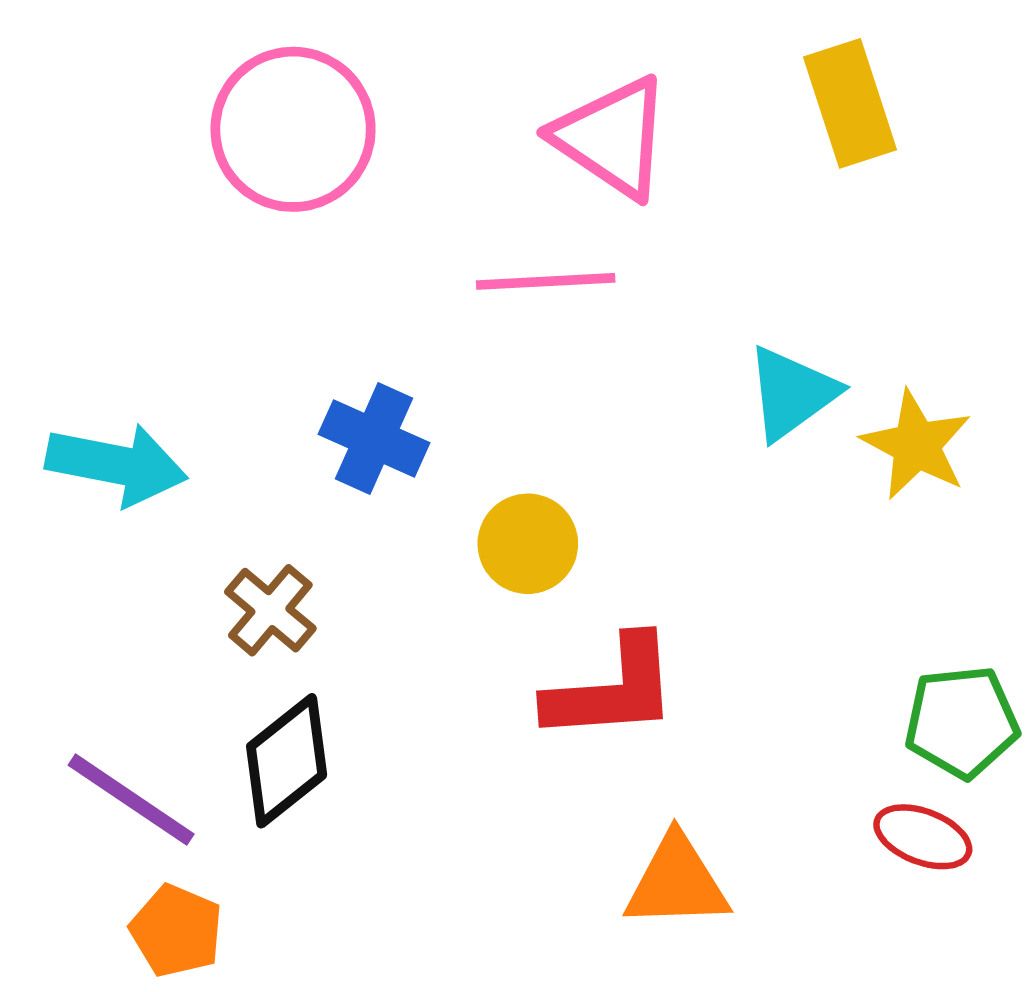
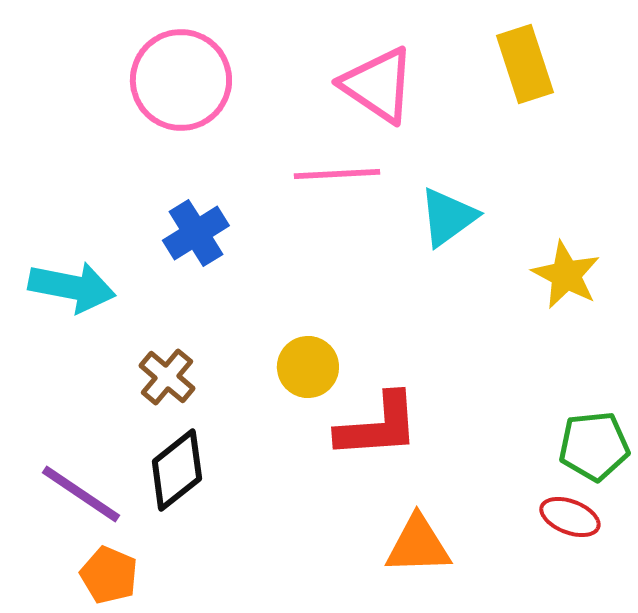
cyan triangle: (792, 393) -> (448, 217), moved
blue cross: (374, 439) -> (196, 233), moved, turned 34
yellow circle: (528, 544) -> (308, 367), moved

